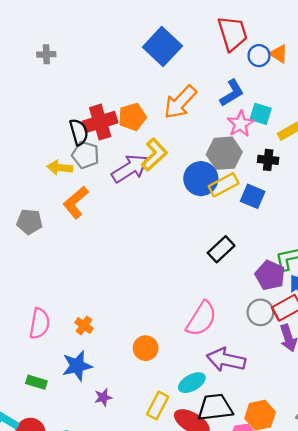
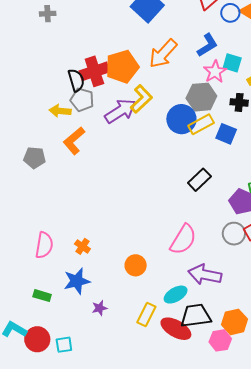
orange pentagon: (132, 117) -> (122, 67), size x1.4

